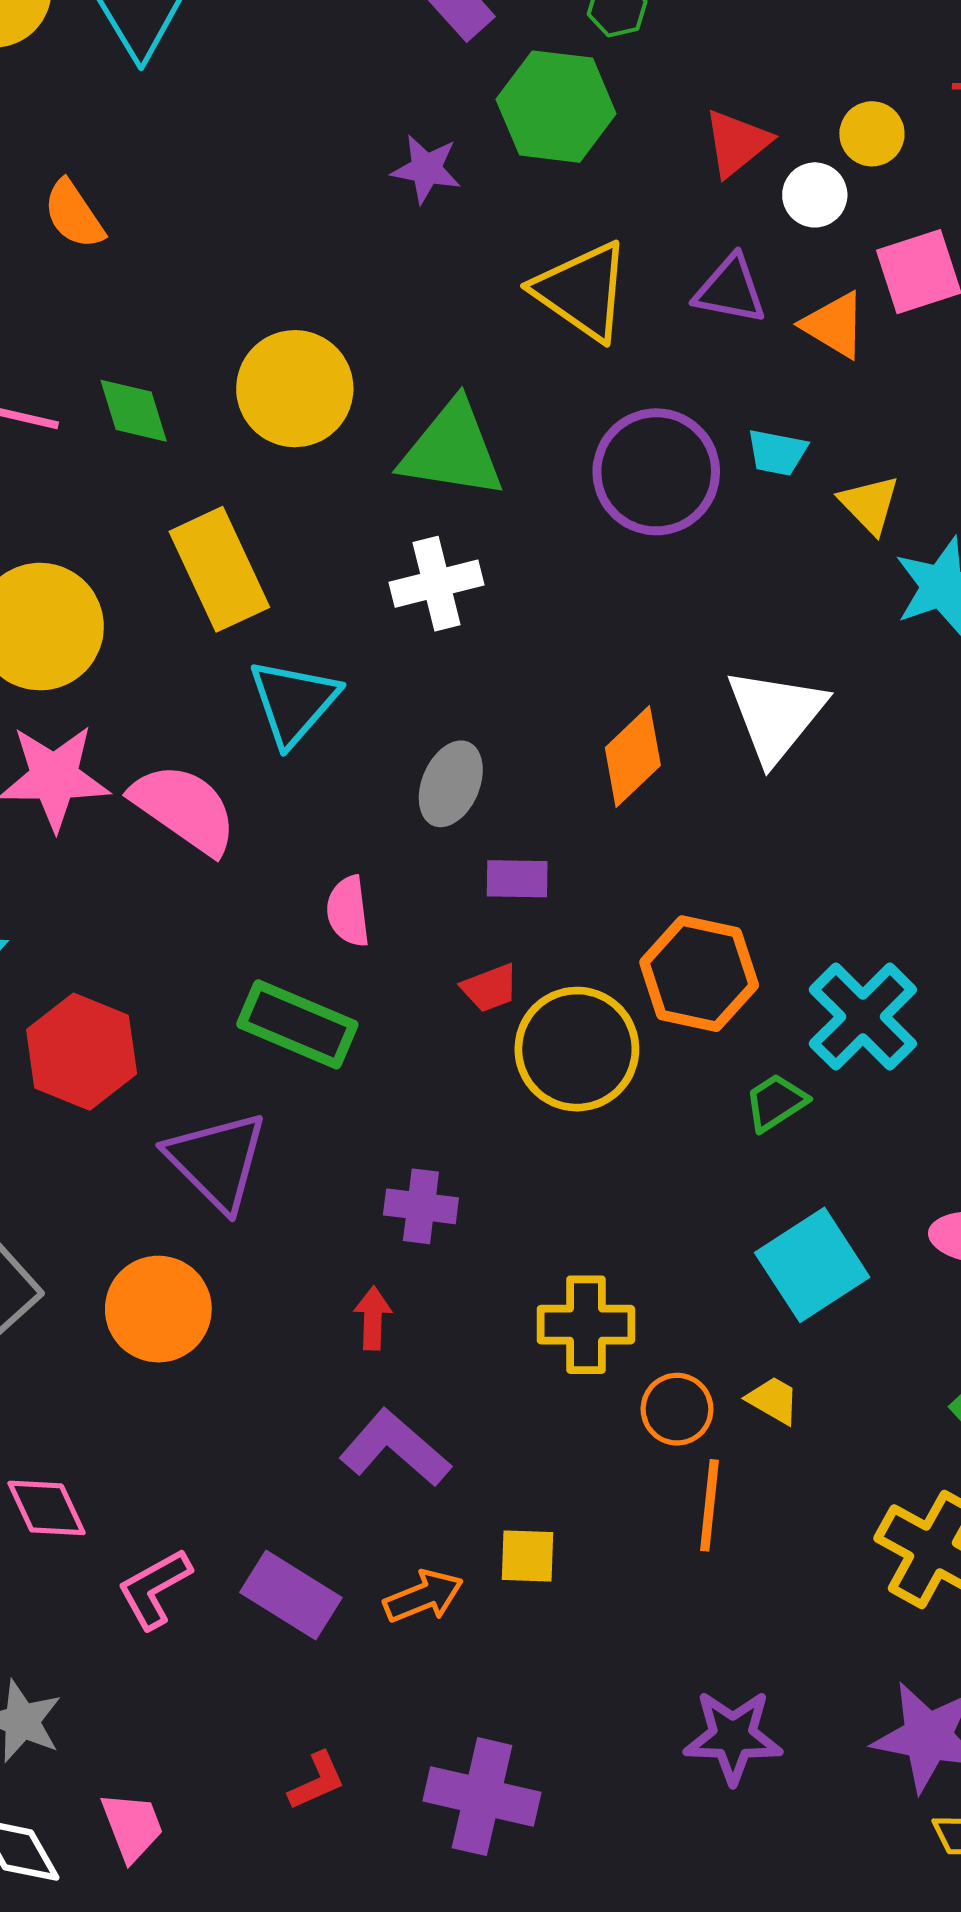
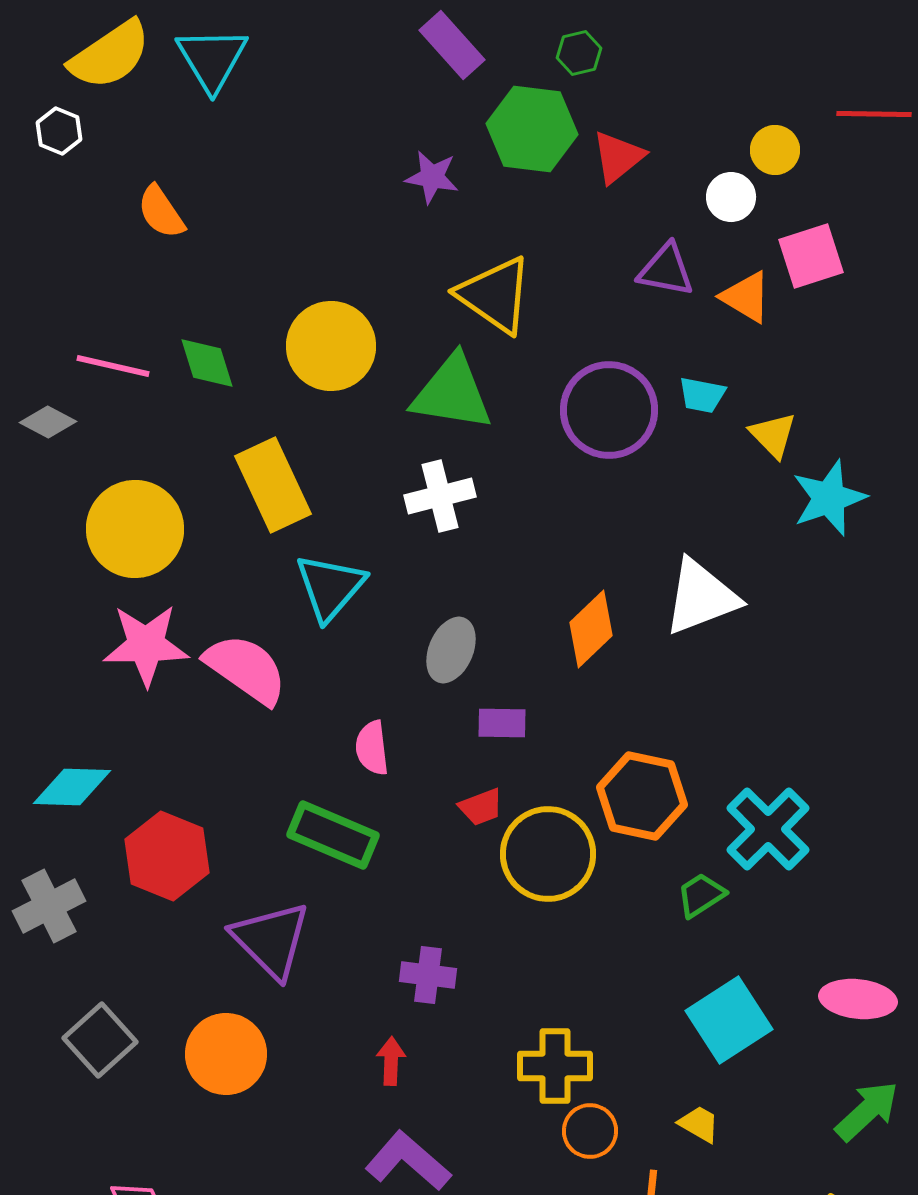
red triangle: (737, 143) -> (618, 157), moved
yellow triangle: (582, 291) -> (495, 295), moved
white triangle: (776, 715) -> (701, 597), turned 30
orange circle: (677, 1409) -> (590, 1131), moved

